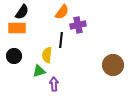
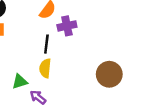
yellow semicircle: (47, 55) -> (45, 68), moved
purple arrow: (54, 84) -> (38, 97), turned -48

